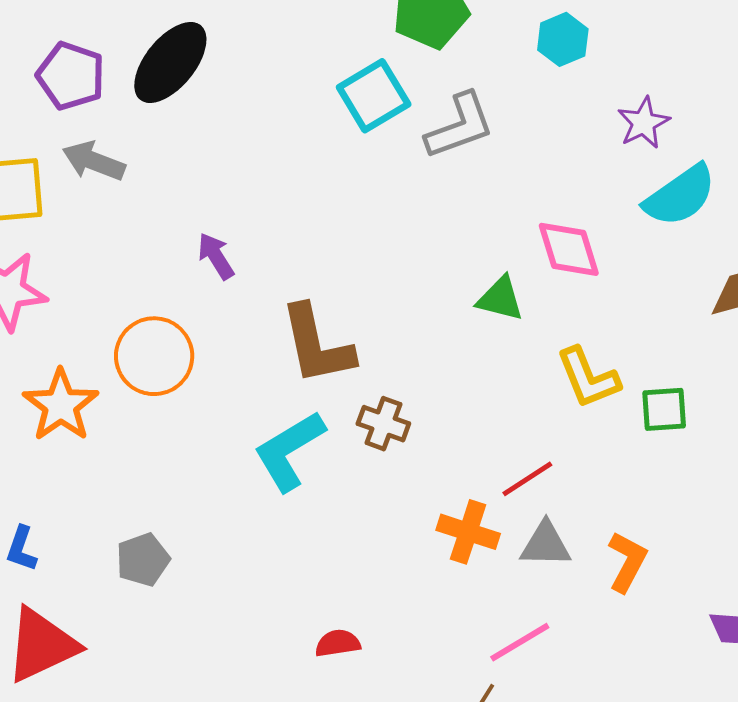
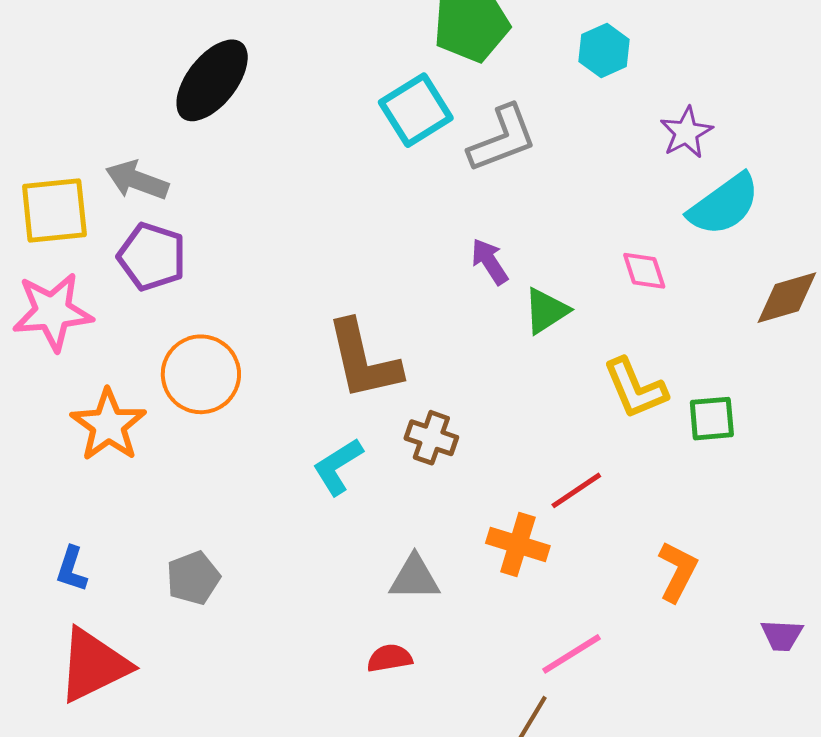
purple pentagon: (71, 76) -> (152, 257), moved
pink diamond: (569, 249) -> (644, 271), moved, size x0.7
purple arrow: (216, 256) -> (490, 262), moved
green triangle: (500, 299) -> (546, 311), turned -46
cyan L-shape: (289, 451) -> (338, 467), size x0.7
gray triangle: (546, 544) -> (414, 578), moved

